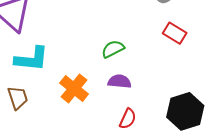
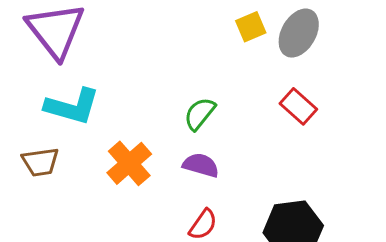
green semicircle: (113, 49) -> (200, 114), turned -35
brown trapezoid: (18, 98) -> (40, 162), turned 90

